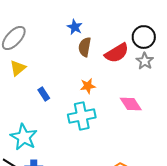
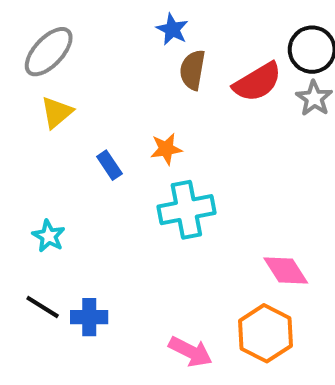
orange star: (88, 86) -> (166, 149), moved
pink diamond: (131, 104) -> (286, 270), moved
cyan star: (24, 137) -> (49, 236), moved, size x0.6

